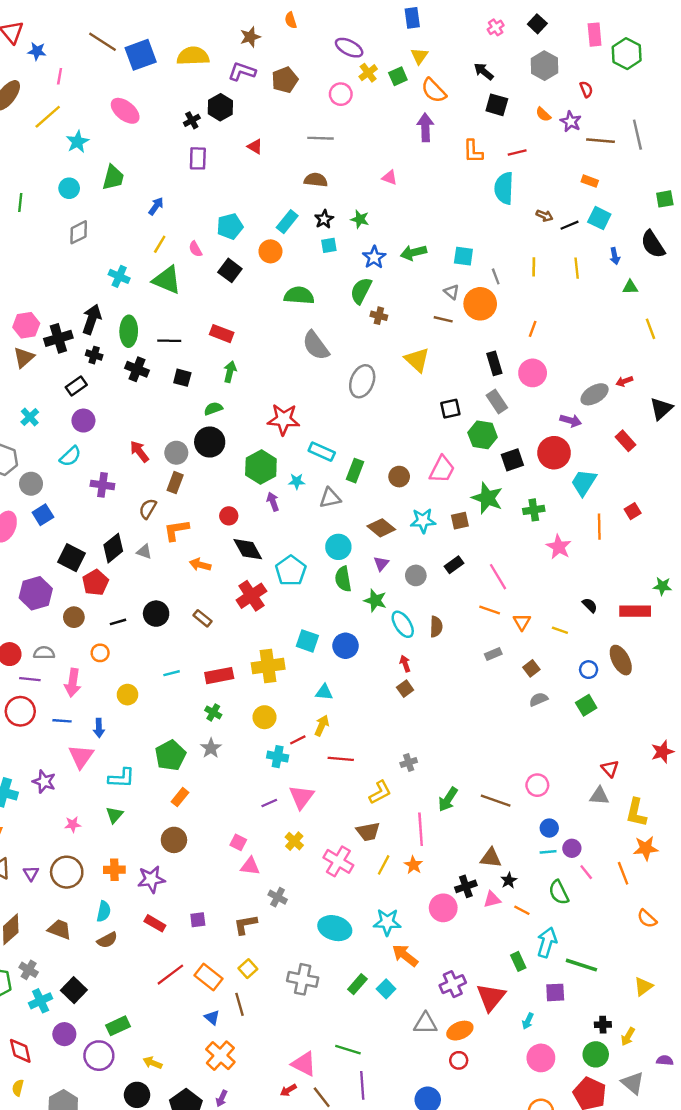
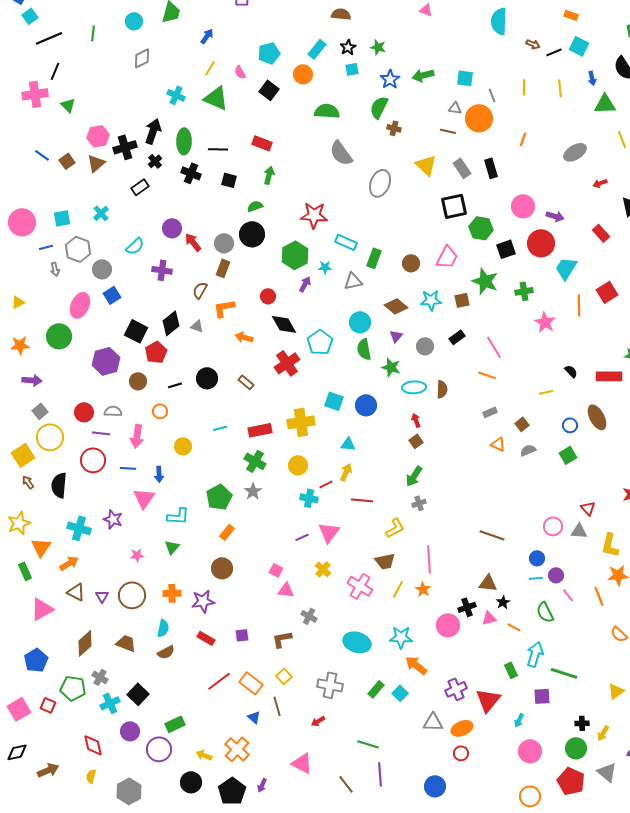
pink triangle: (390, 178) -> (426, 10), moved
green triangle: (630, 287) -> (605, 104), size x1.6
gray triangle: (452, 292) -> (455, 108), turned -32
black cross: (94, 355) -> (155, 161), turned 32
pink circle: (533, 373) -> (523, 206), moved
gray ellipse: (595, 394) -> (575, 152), moved
gray rectangle: (497, 402) -> (462, 168), moved
black square: (450, 409) -> (454, 206), size x1.5
purple circle: (83, 421) -> (172, 228), moved
purple arrow: (273, 502) -> (305, 284), turned 49
red square: (633, 511) -> (607, 292), size x1.5
orange triangle: (522, 622) -> (498, 444), moved, turned -35
cyan ellipse: (403, 624) -> (414, 387), turned -60
yellow line: (560, 630) -> (546, 392), turned -32
green cross: (213, 712) -> (255, 461), size x1.5
pink circle: (537, 785) -> (553, 526), moved
green arrow: (448, 799) -> (414, 476), moved
orange cross: (220, 1056) -> (237, 749), moved
pink triangle: (304, 1064) -> (302, 763), moved
red arrow: (288, 1090) -> (318, 721), moved

